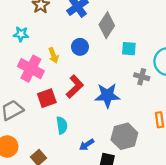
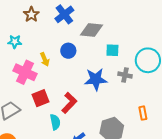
gray diamond: (107, 25) -> (92, 30), turned 65
red L-shape: (75, 87) -> (69, 103), moved
blue star: (107, 95) -> (96, 79), moved

